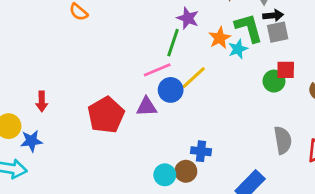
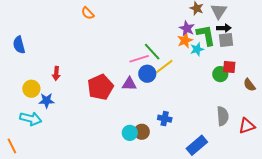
purple star: (188, 18) -> (187, 28), moved
green line: (173, 43) -> (152, 52), moved, turned -66
brown circle: (186, 171) -> (142, 132), moved
cyan circle: (165, 175) -> (130, 133), moved

